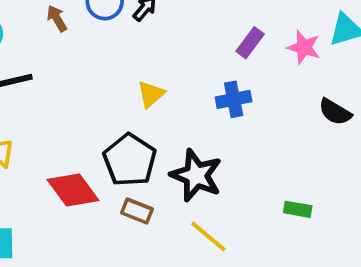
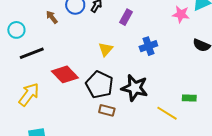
purple rectangle: (250, 43) -> (126, 17), moved
red diamond: (73, 190) -> (65, 74), moved
yellow line: (208, 236) -> (167, 113), moved

